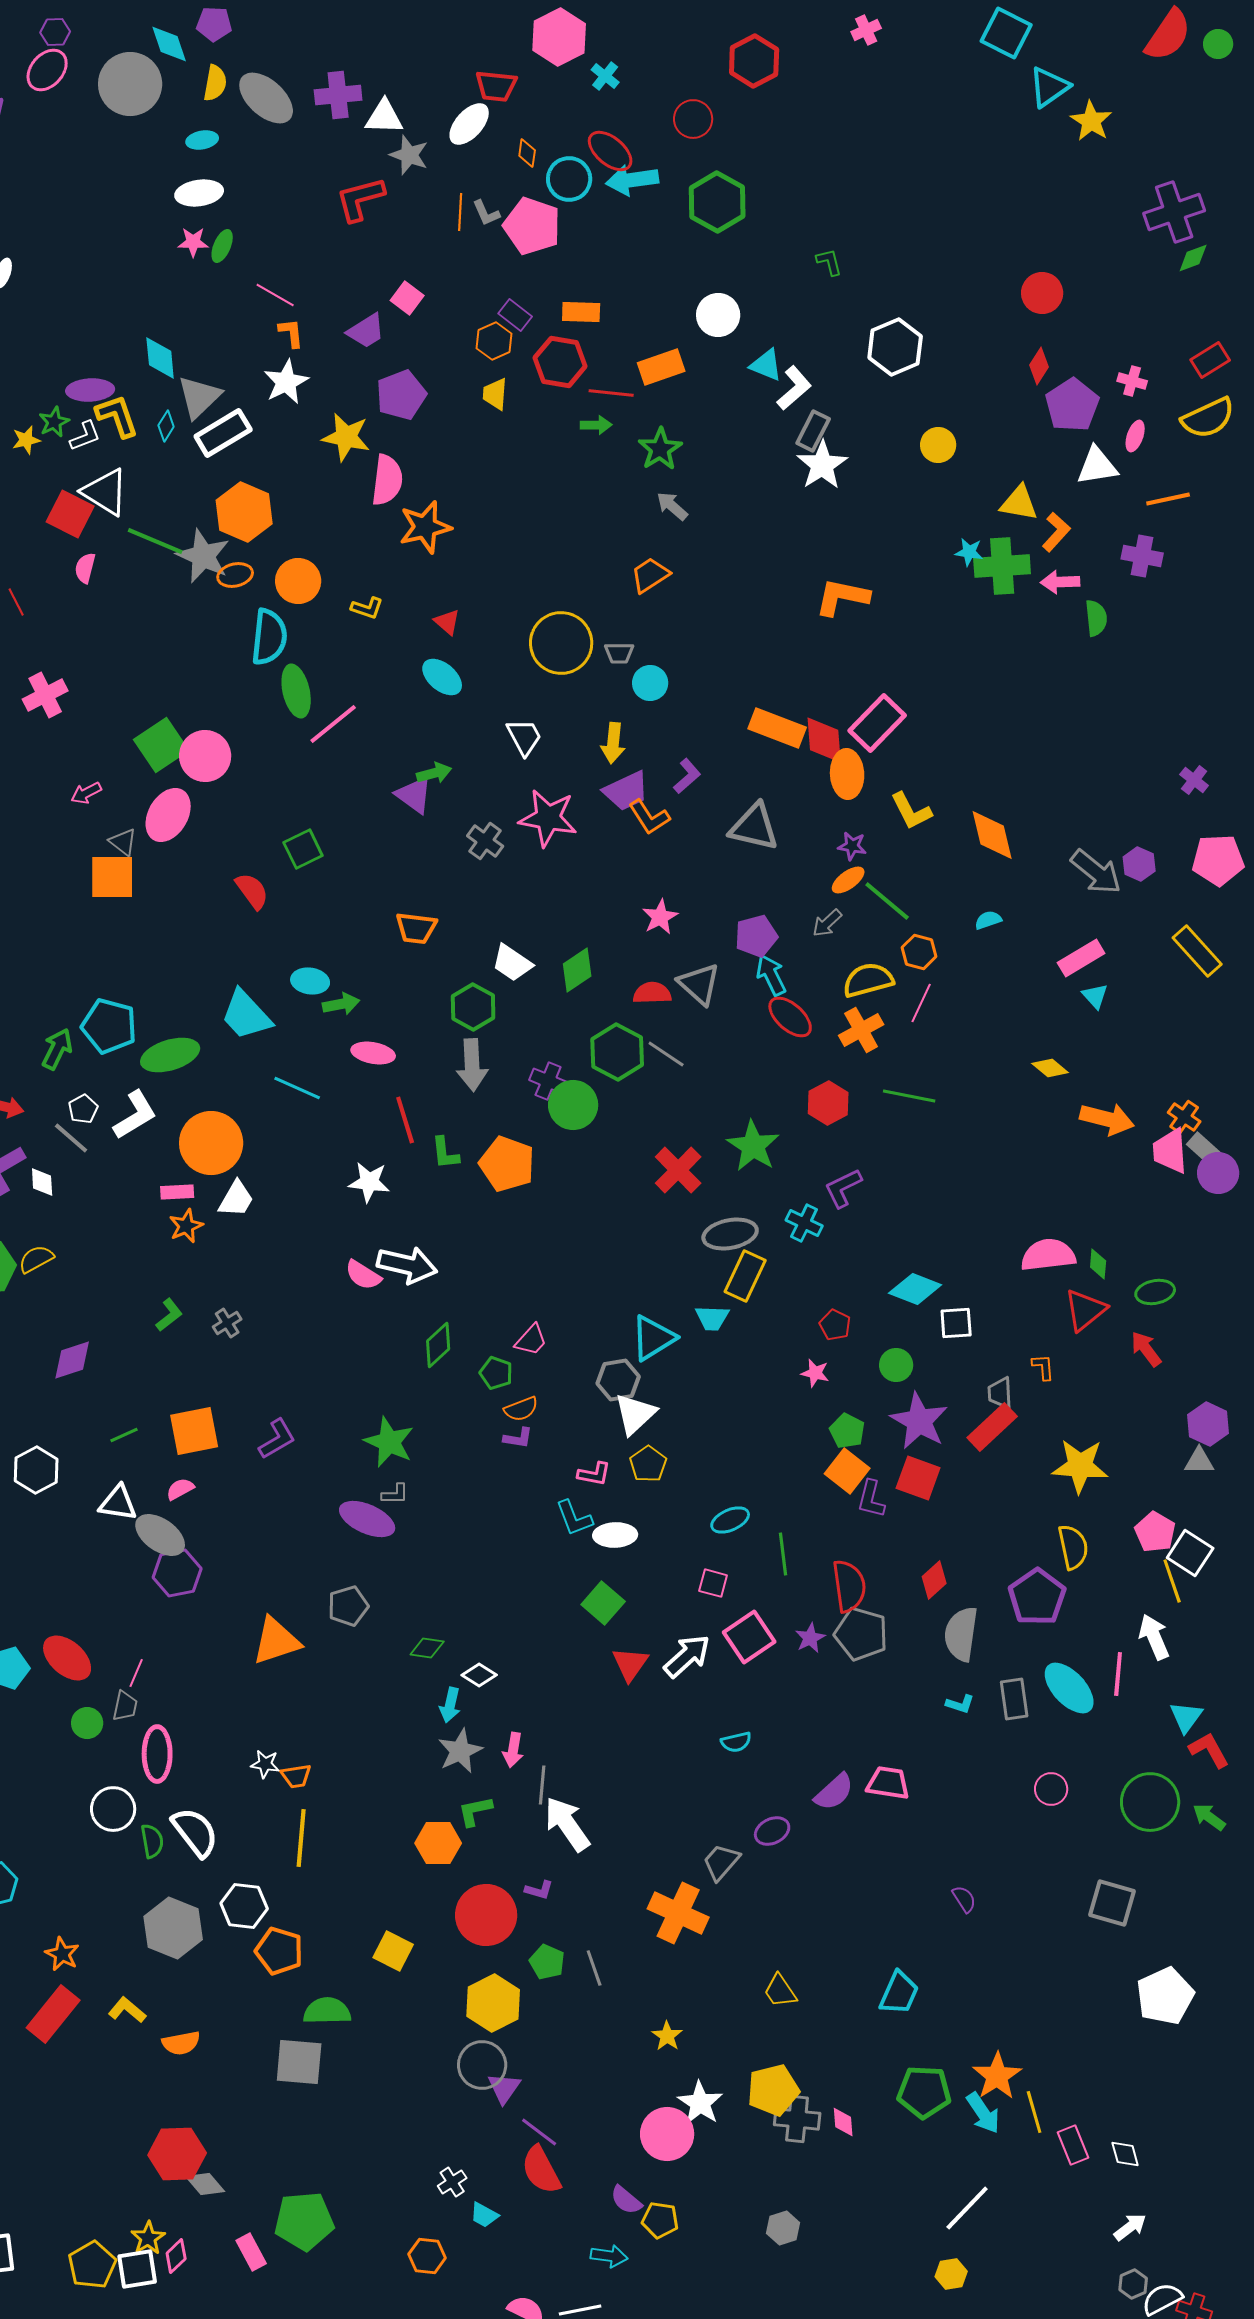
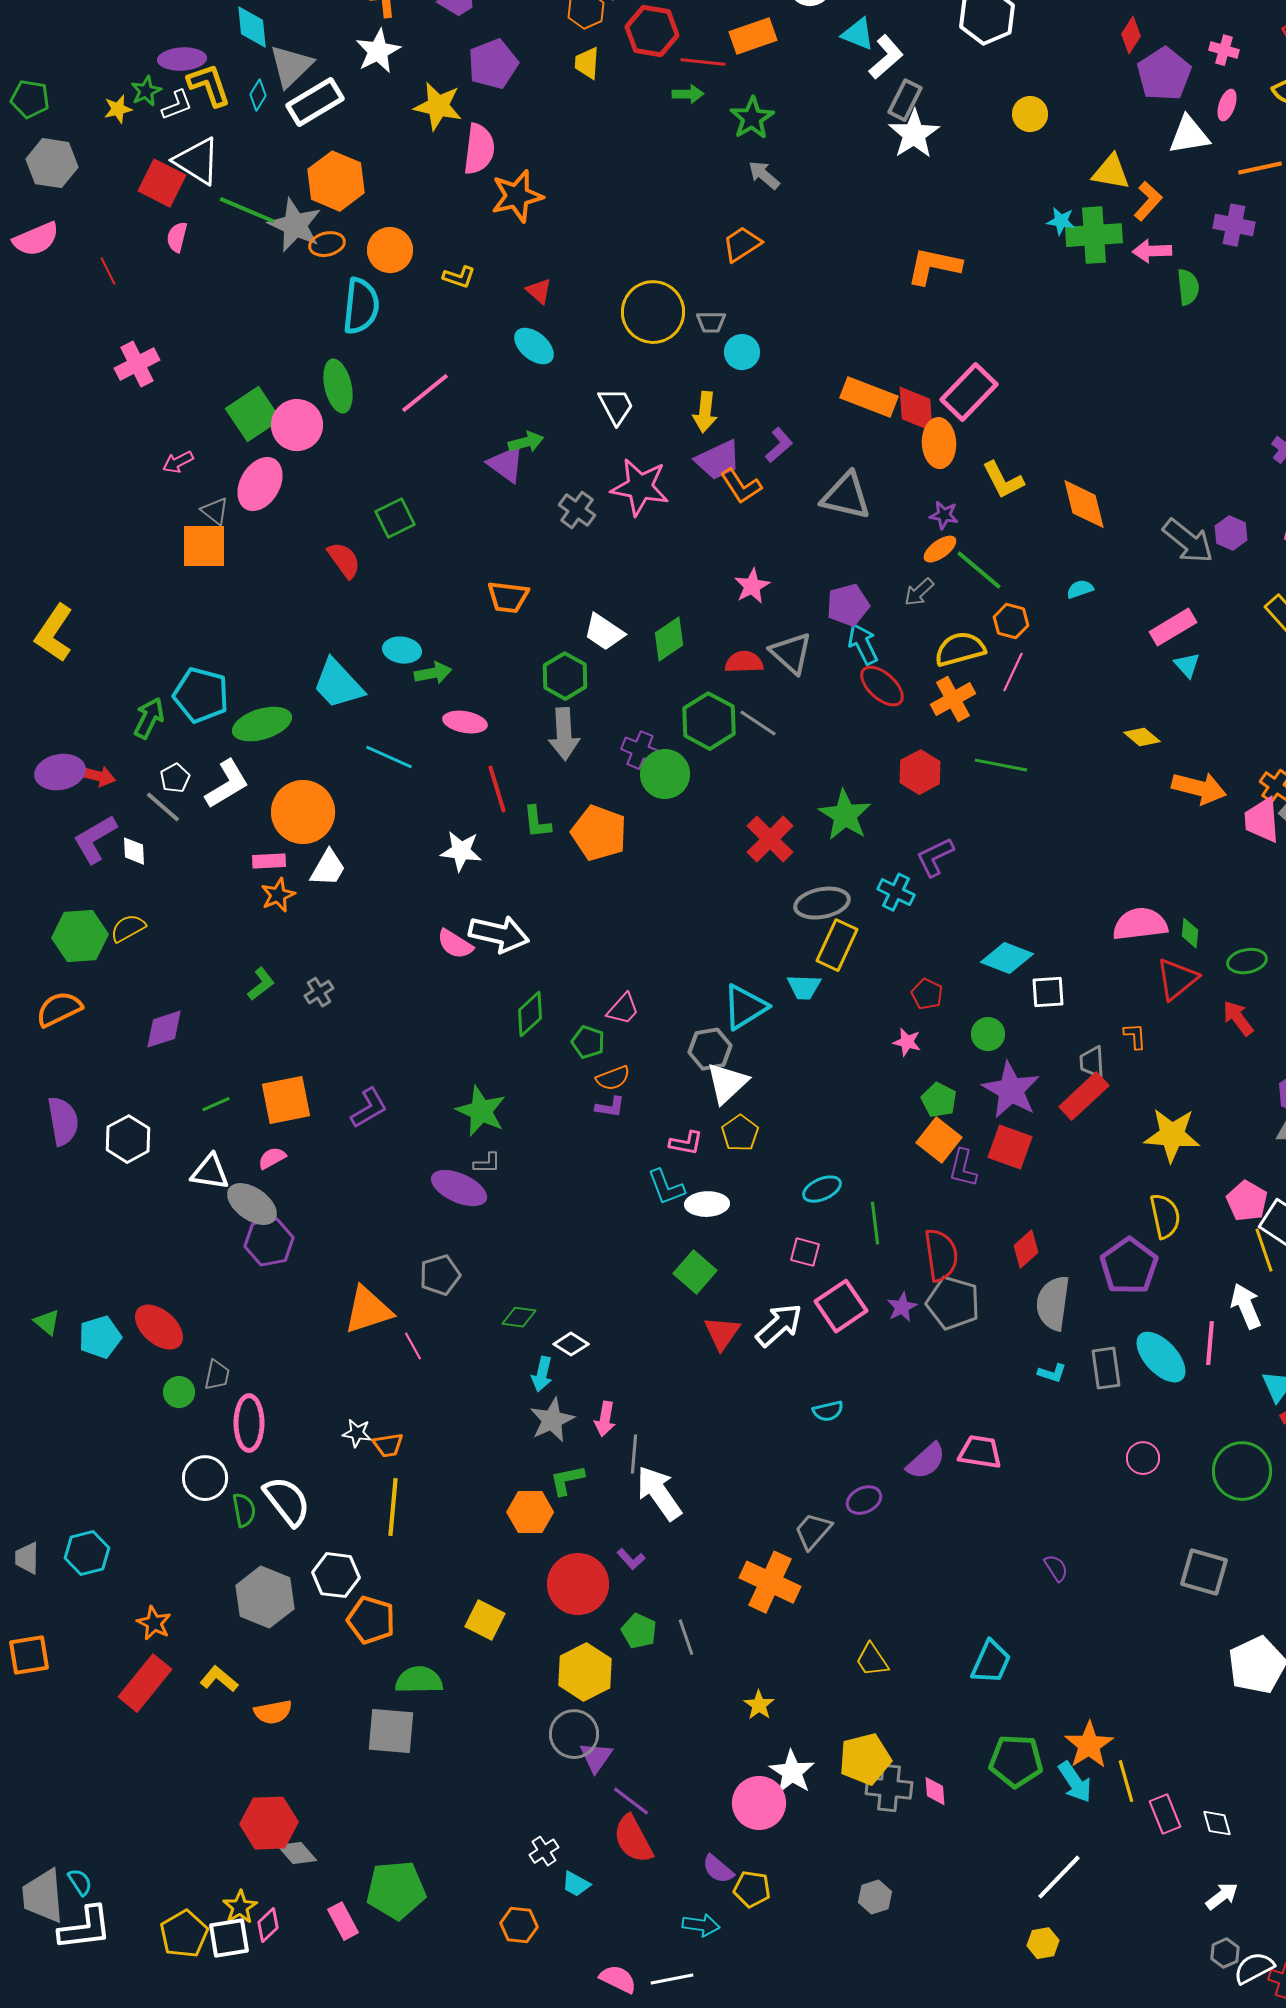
green ellipse: (296, 691) -> (338, 386), moved
pink line: (136, 1673) -> (413, 1346), moved, turned -52
purple L-shape: (539, 1890) -> (631, 1559), turned 32

